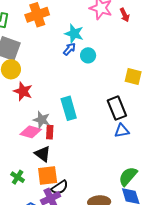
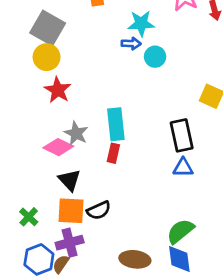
cyan star: (74, 34) -> (141, 23), turned -30
blue arrow: (69, 49) -> (131, 43), turned 40
red rectangle: (50, 132) -> (113, 153), moved
green cross: (18, 177) -> (29, 217), moved
black semicircle: (60, 187) -> (99, 210), moved

